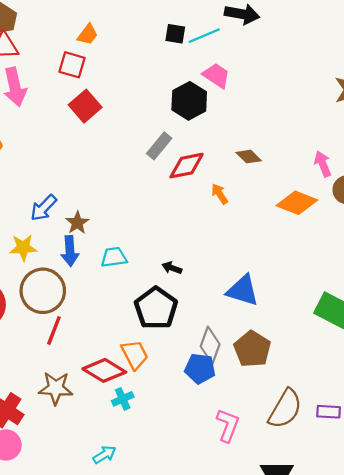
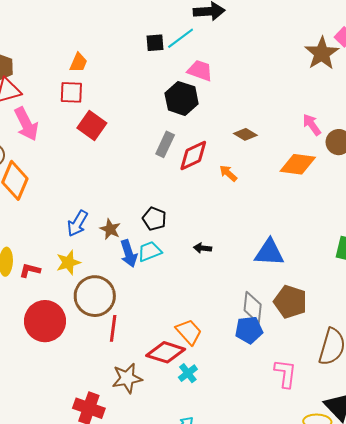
blue arrow: (70, 251) -> (129, 253), moved
black pentagon: (156, 308) -> (154, 219), moved, size x0.6

